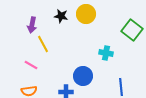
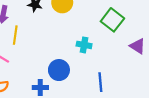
yellow line: (43, 44) -> (15, 35), turned 36

